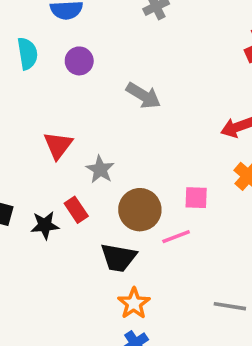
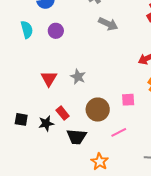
gray arrow: (143, 96) -> (108, 24), moved
gray star: (100, 169) -> (78, 77), moved
pink line: (176, 237) -> (119, 132), moved
black trapezoid: (119, 258) -> (77, 137), moved

